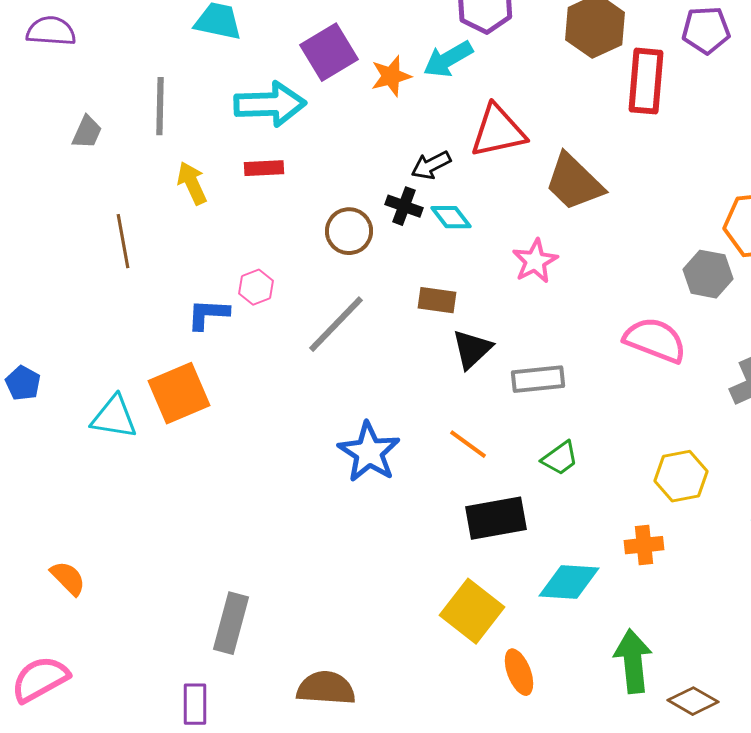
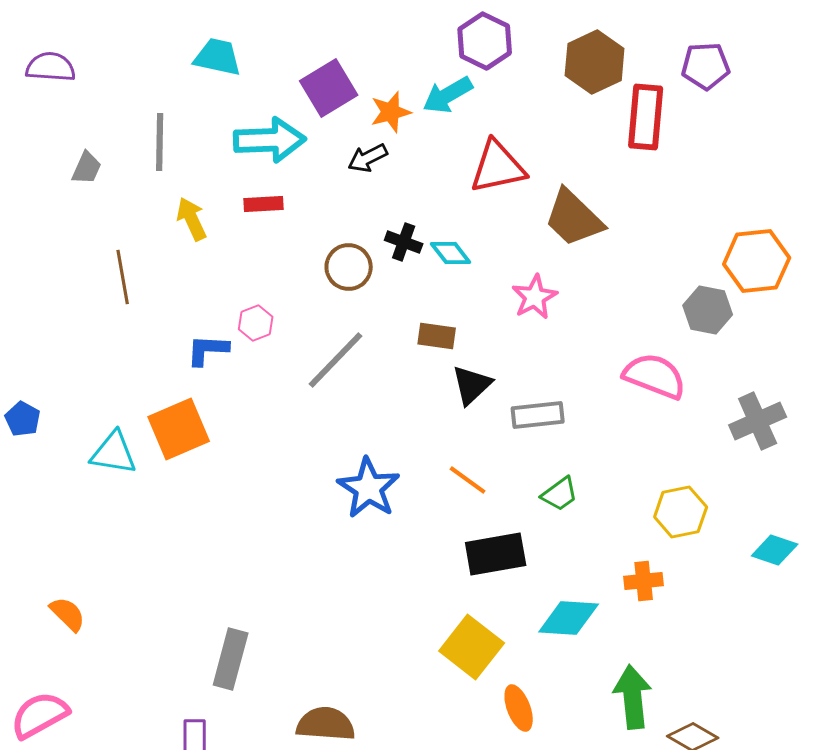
black arrow: (431, 165) -> (368, 158), moved

